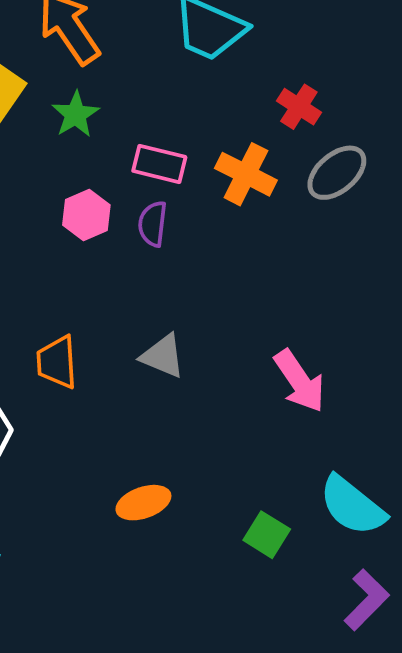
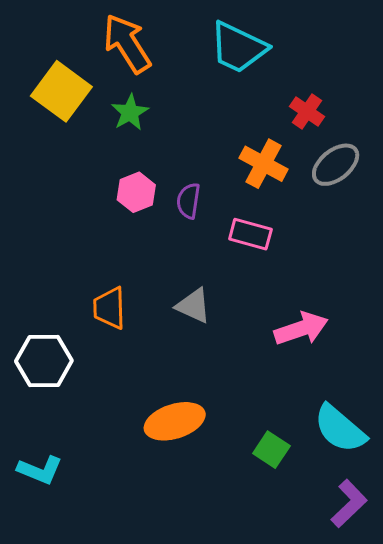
pink rectangle: (159, 164) -> (250, 234), moved
pink arrow: (300, 381) -> (301, 329), turned -76
orange ellipse: (143, 503) -> (175, 421), size x1.4

